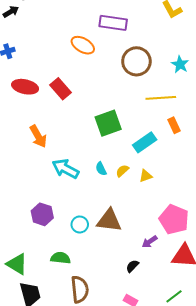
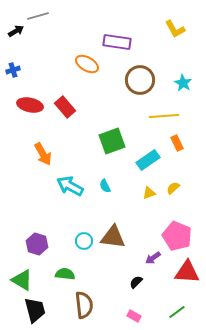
yellow semicircle: (122, 171) -> (173, 188), moved
purple hexagon: (42, 214) -> (37, 244), moved

